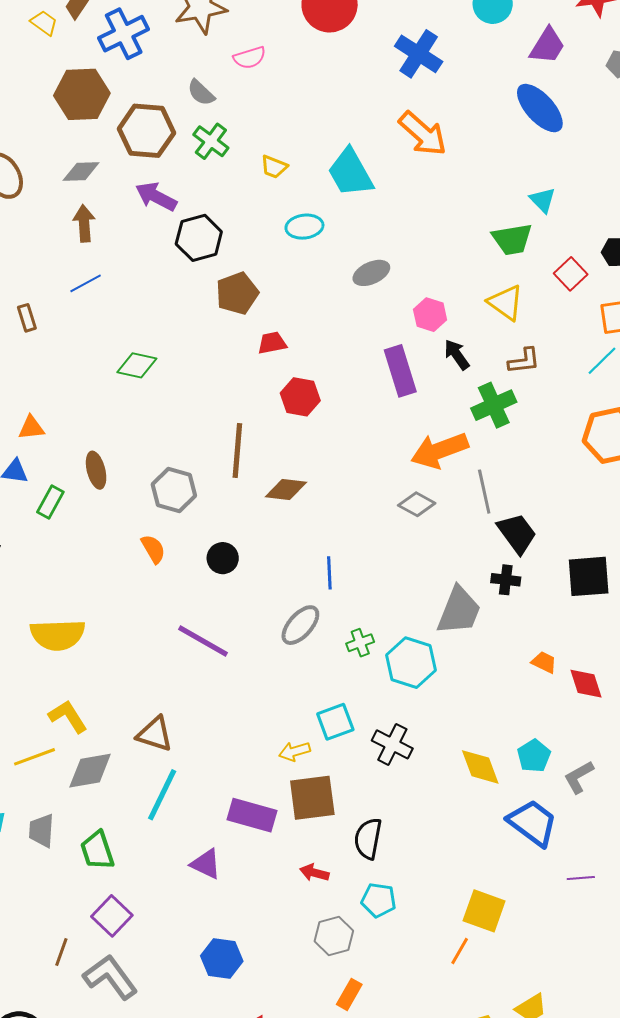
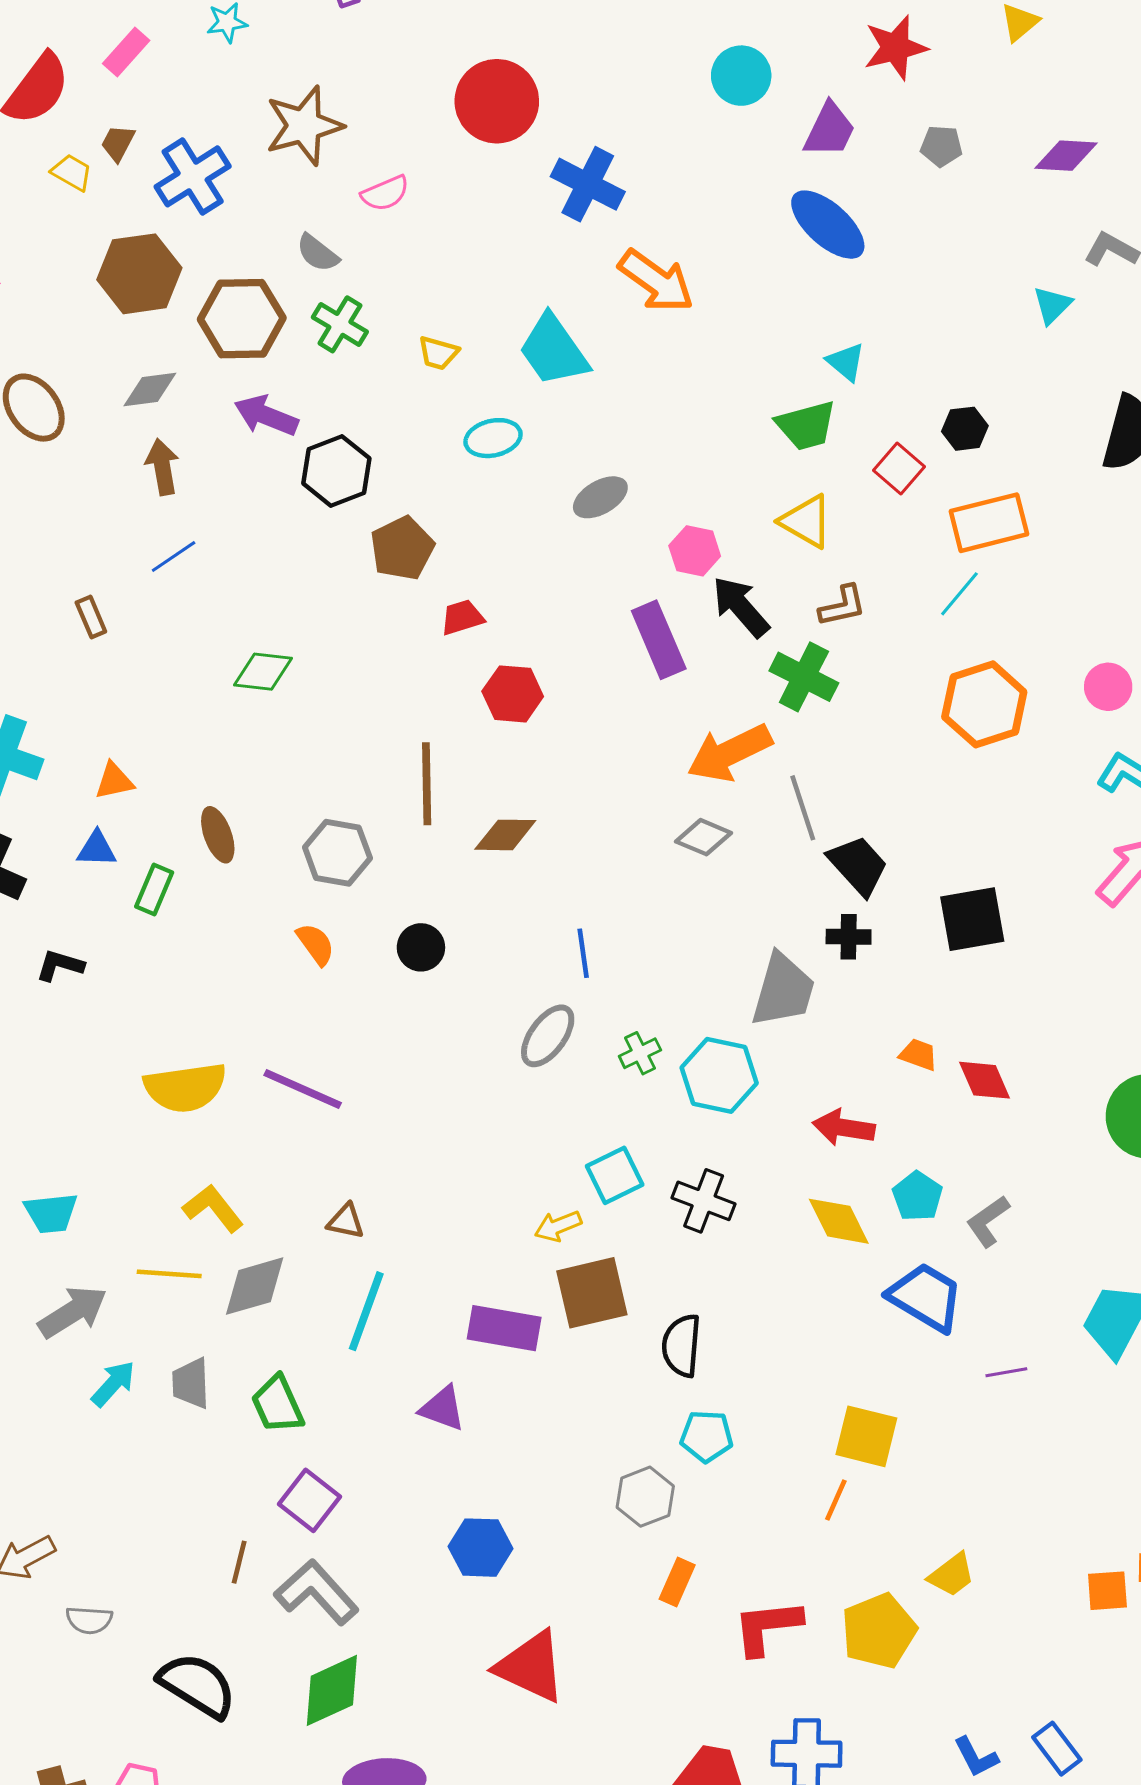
blue cross: (419, 54) -> (588, 184), moved
black arrow: (457, 355) -> (741, 607), size x1.4
green cross: (494, 405) -> (804, 677), turned -33
purple line: (203, 641) -> (303, 1089), moved
brown triangle: (155, 734) -> (346, 1221), size x0.7
yellow line: (34, 757) -> (169, 1274), turned 30
red arrow: (314, 873) -> (844, 1128), moved, size x1.4

